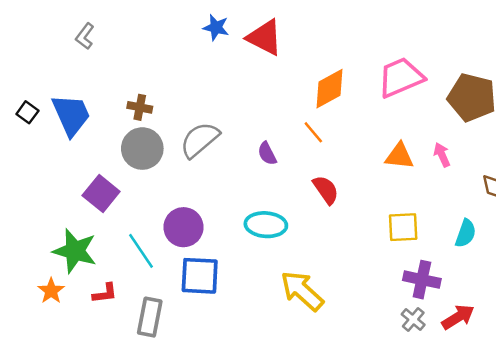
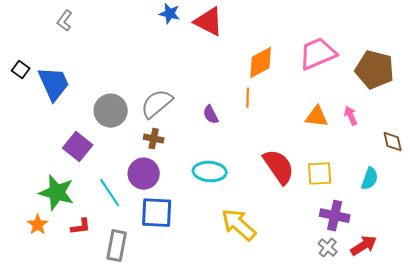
brown cross: (140, 107) -> (154, 139), moved
black square: (27, 112) -> (21, 70), moved
orange line: (313, 132) -> (248, 98), turned 42
red semicircle: (326, 190) -> (279, 167), moved, size x1.5

